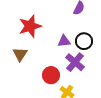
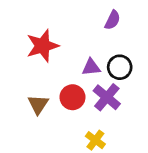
brown triangle: (20, 54) -> (38, 104), moved
red circle: (51, 75) -> (72, 97), moved

